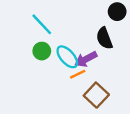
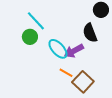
green circle: (42, 51) -> (30, 37), moved
orange line: (78, 74) -> (66, 73), moved, turned 56

